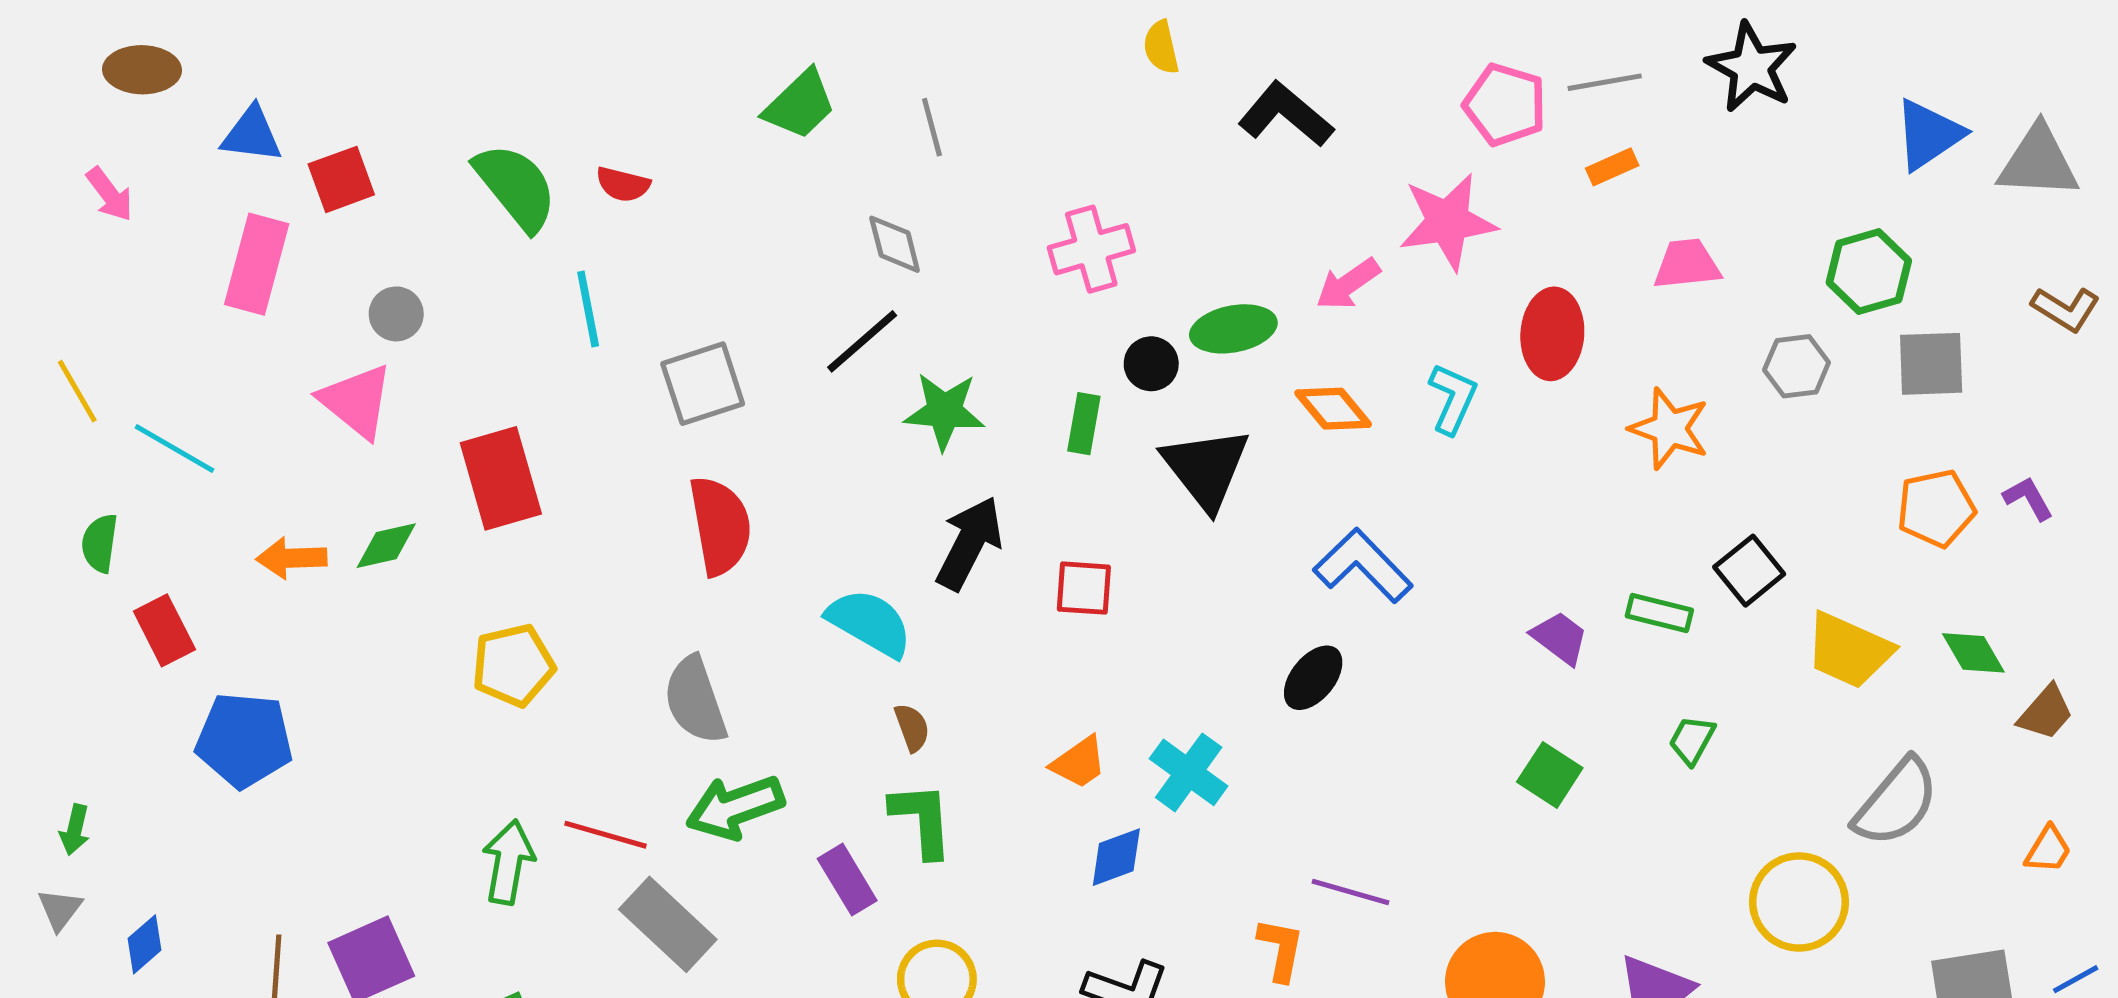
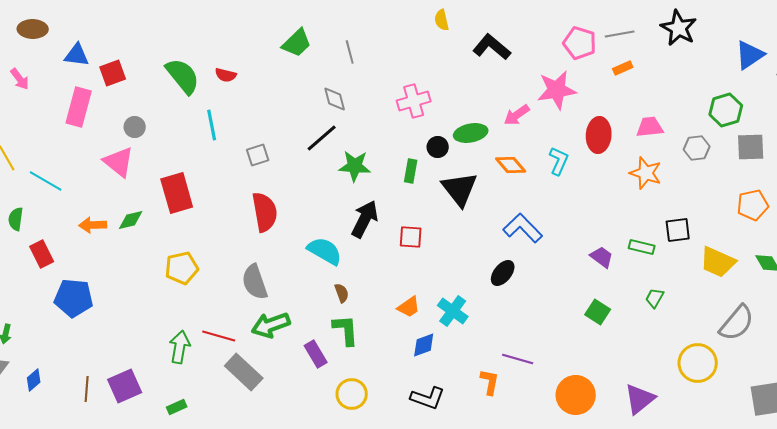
pink trapezoid: (1687, 264) -> (650, 127), moved
gray square: (703, 384) -> (258, 155), size x0.7
black square: (1749, 571) -> (678, 230), turned 32

